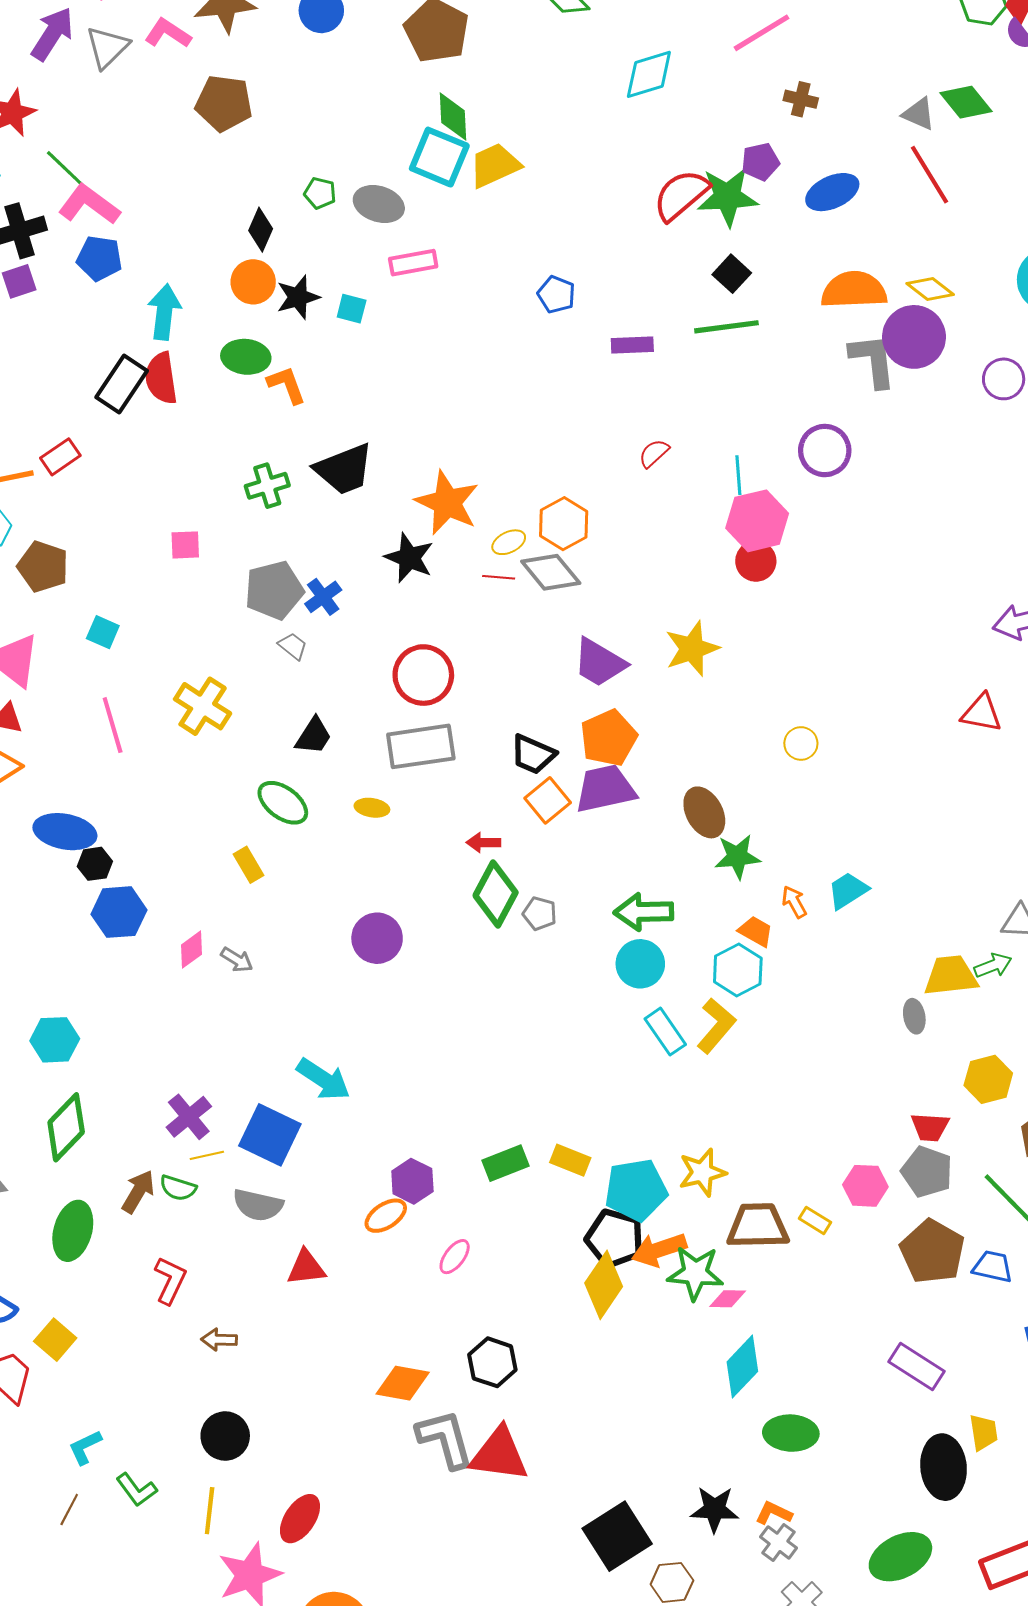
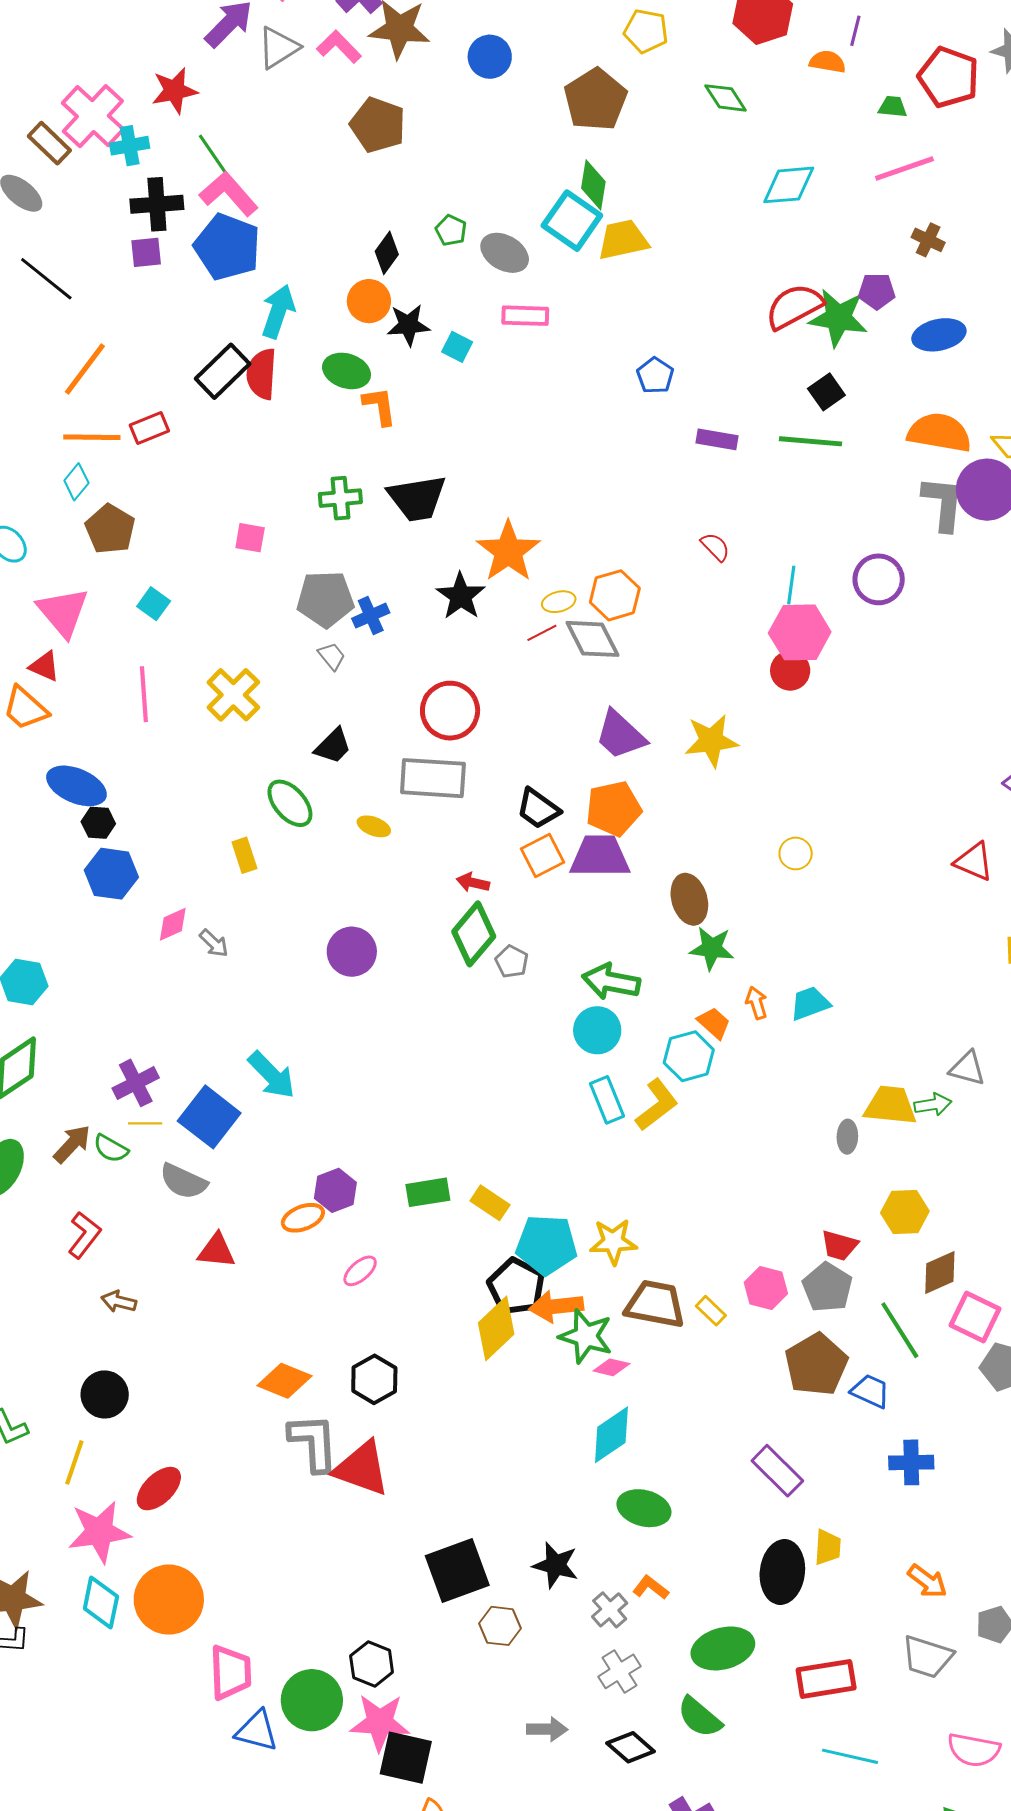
blue pentagon: (99, 258) -> (227, 247), size x1.5
red semicircle: (654, 453) -> (715, 547), turned 76
red line: (499, 577) -> (542, 633), turned -44
orange L-shape: (774, 1513) -> (651, 1587), moved

